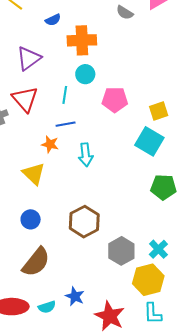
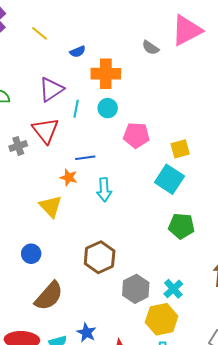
cyan line: (65, 95) -> (76, 109), moved
blue circle: (31, 219) -> (31, 254), moved

